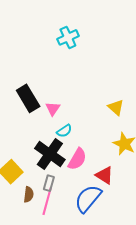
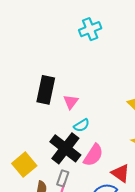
black rectangle: (28, 98) -> (46, 90), turned 40

